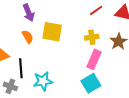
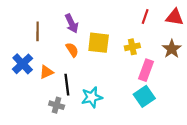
red line: (96, 10) -> (145, 16), turned -32
yellow cross: (92, 37) -> (132, 47), moved

